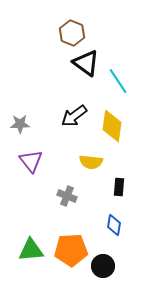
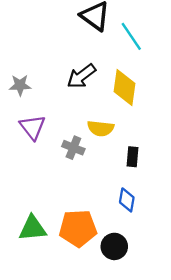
gray cross: (67, 196) -> (73, 148), moved

